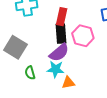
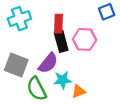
purple semicircle: (59, 53) -> (48, 63), moved
green semicircle: (30, 73) -> (37, 89), size x1.6

